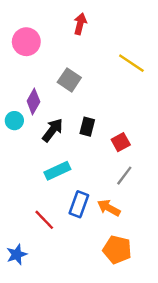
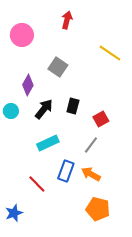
cyan circle: (14, 121) -> (11, 111), moved
gray line: (124, 176) -> (91, 145), moved

